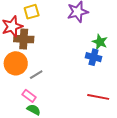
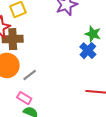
blue cross: (94, 57) -> (88, 51), turned 35

